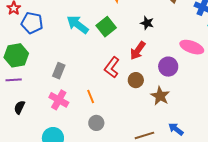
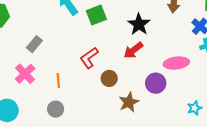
black star: (147, 23) -> (139, 24), size x1.5
pink ellipse: (192, 47) -> (176, 63), turned -45
red arrow: (138, 51) -> (133, 50), moved
purple circle: (168, 67) -> (156, 83), moved

